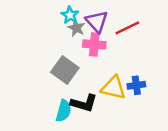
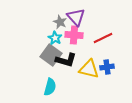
cyan star: (70, 15) -> (55, 38), moved
red line: (127, 28) -> (103, 38), moved
black L-shape: (84, 103) -> (66, 60), moved

